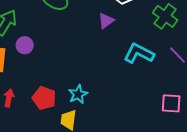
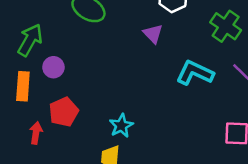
purple triangle: (106, 21) -> (153, 34), turned -36
red pentagon: (44, 98) -> (64, 112), moved, turned 30

